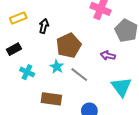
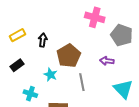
cyan star: (57, 67) -> (50, 75), moved
cyan cross: (27, 72) -> (30, 94), moved
gray line: (79, 75) -> (82, 82), turned 48

